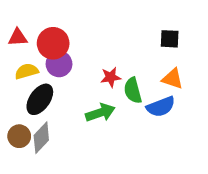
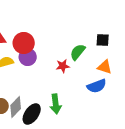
green semicircle: (133, 90) -> (78, 52), moved, turned 54
black ellipse: (40, 99) -> (32, 114), moved
green arrow: (100, 113) -> (56, 104), moved, turned 102

